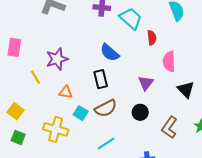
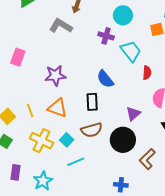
yellow line: (35, 77) -> (30, 110), moved
orange triangle: (66, 92) -> (57, 108), size x1.5
black circle: (140, 112) -> (123, 140), size x1.6
cyan square: (81, 113) -> (67, 140), moved
cyan line: (106, 143) -> (76, 162), moved

